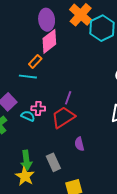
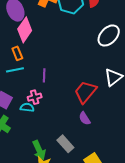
orange rectangle: (35, 61) -> (17, 53), turned -48
purple line: (68, 98) -> (44, 75), moved
red trapezoid: (63, 117) -> (85, 92), moved

